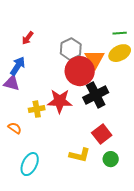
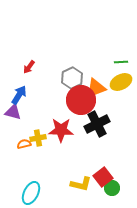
orange triangle: (95, 59) -> (96, 88), turned 40
orange semicircle: (15, 128) -> (24, 144), moved, turned -48
red square: (102, 134) -> (103, 177), moved

